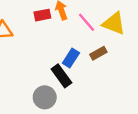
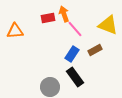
pink line: (86, 22) -> (75, 29), moved
black rectangle: (61, 76) -> (75, 77), moved

